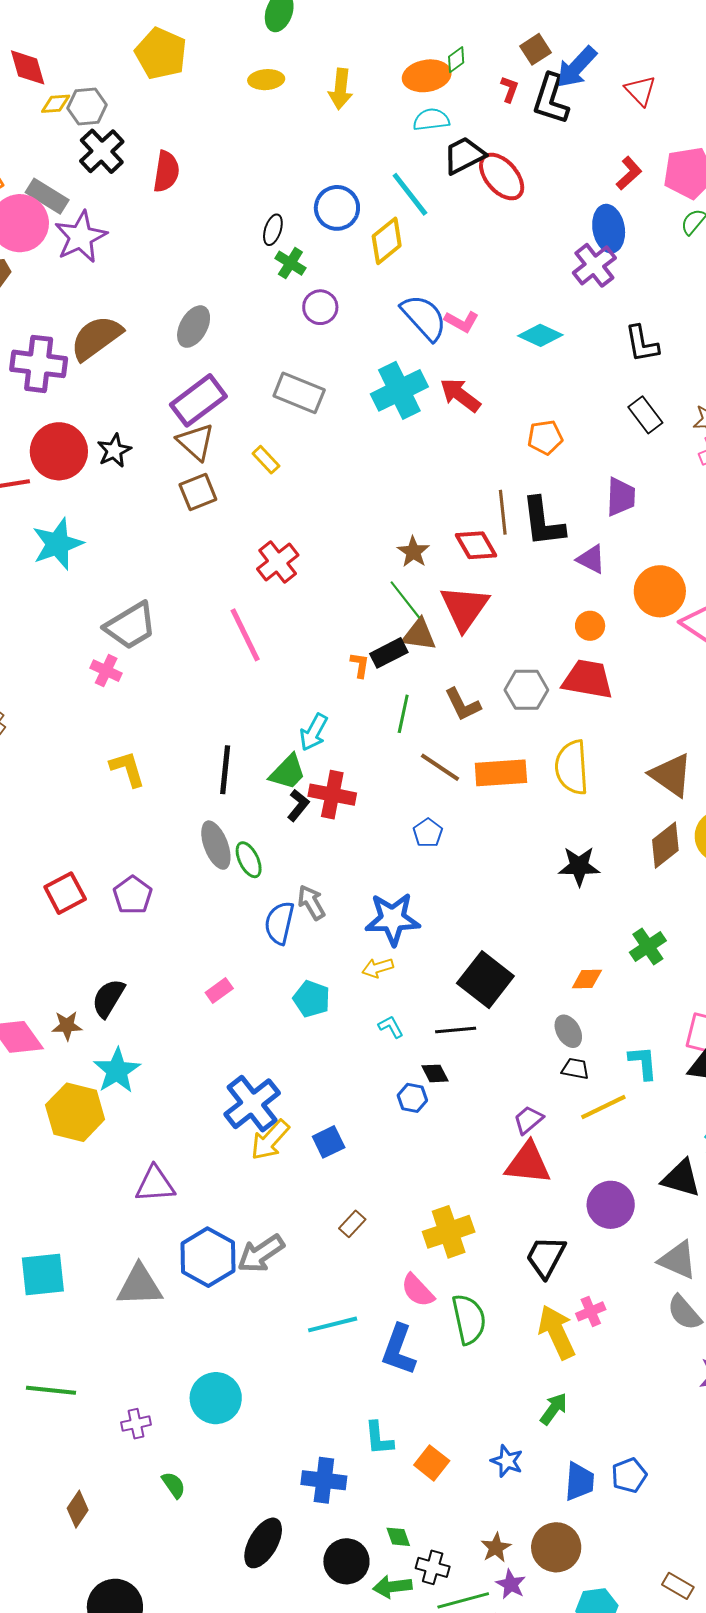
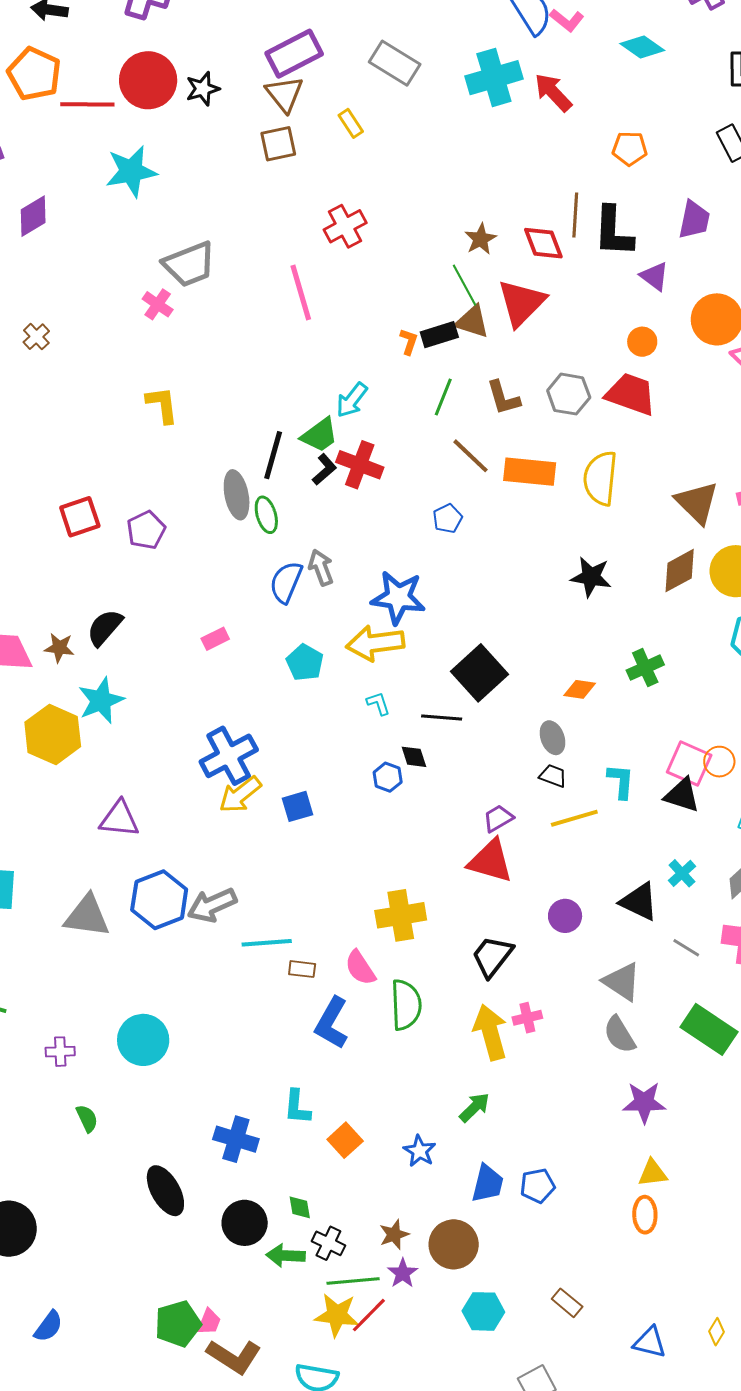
black line: (225, 770) -> (273, 455), moved
yellow arrow: (378, 968) -> (375, 643), size x1.8
purple circle: (611, 1205) -> (565, 916), size x0.7
brown rectangle: (352, 1224) -> (302, 969), moved, turned 44
cyan line: (333, 1324) -> (267, 943), moved
black ellipse: (263, 1543) -> (165, 1191), turned -69

